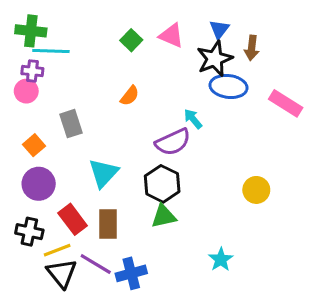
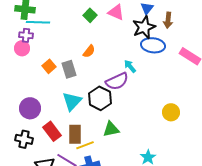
gray rectangle: (71, 124) -> (69, 69), moved
orange square: (34, 145) -> (49, 66), moved
black hexagon: (162, 184) -> (100, 98), moved
yellow line: (57, 250) -> (85, 145), moved

